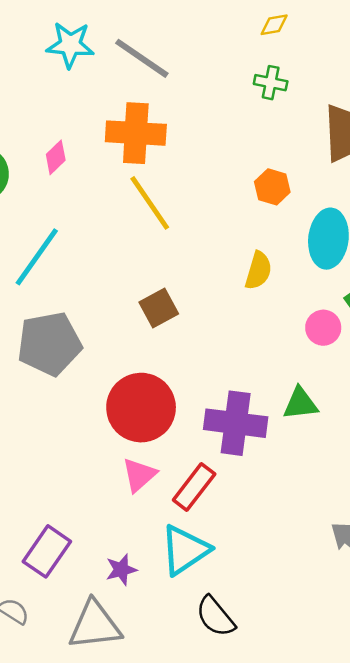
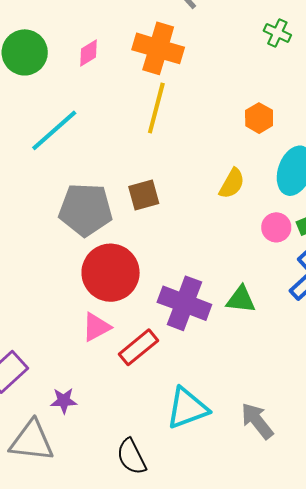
yellow line: (150, 203) -> (156, 108), turned 36
pink circle: (323, 328) -> (276, 227), moved
gray pentagon: (49, 344) -> (86, 210), moved
cyan triangle: (185, 550) -> (187, 408), moved

